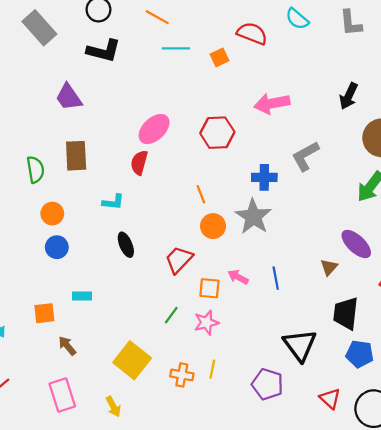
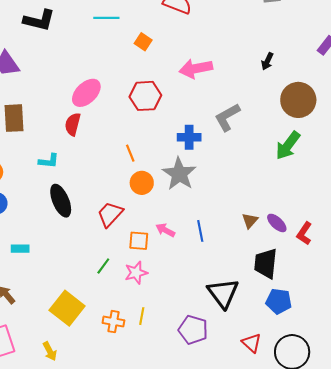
orange square: (220, 57) -> (143, 42), moved, turned -30
black arrow: (349, 96) -> (267, 61), size x0.7
purple ellipse: (356, 244) -> (277, 223), moved, size x0.7
black ellipse: (126, 245) -> (61, 201), size x1.4

